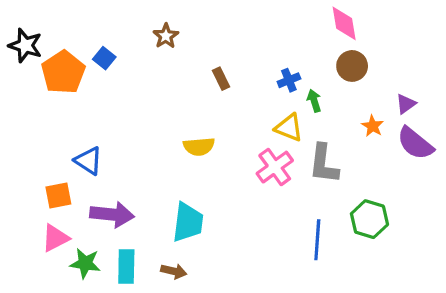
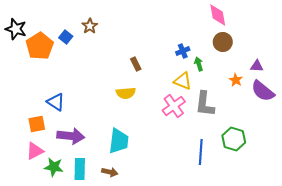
brown star: (166, 36) -> (90, 26), moved
brown rectangle: (221, 79) -> (136, 64), moved
purple triangle: (406, 104) -> (257, 66), turned 40

